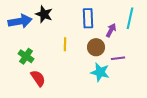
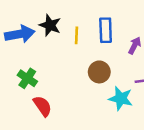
yellow line: (65, 44) -> (77, 35), moved
brown circle: (96, 47) -> (99, 72), moved

